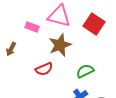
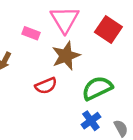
pink triangle: (59, 16) -> (65, 20), turned 45
green semicircle: (85, 71) -> (97, 88), size x1.4

